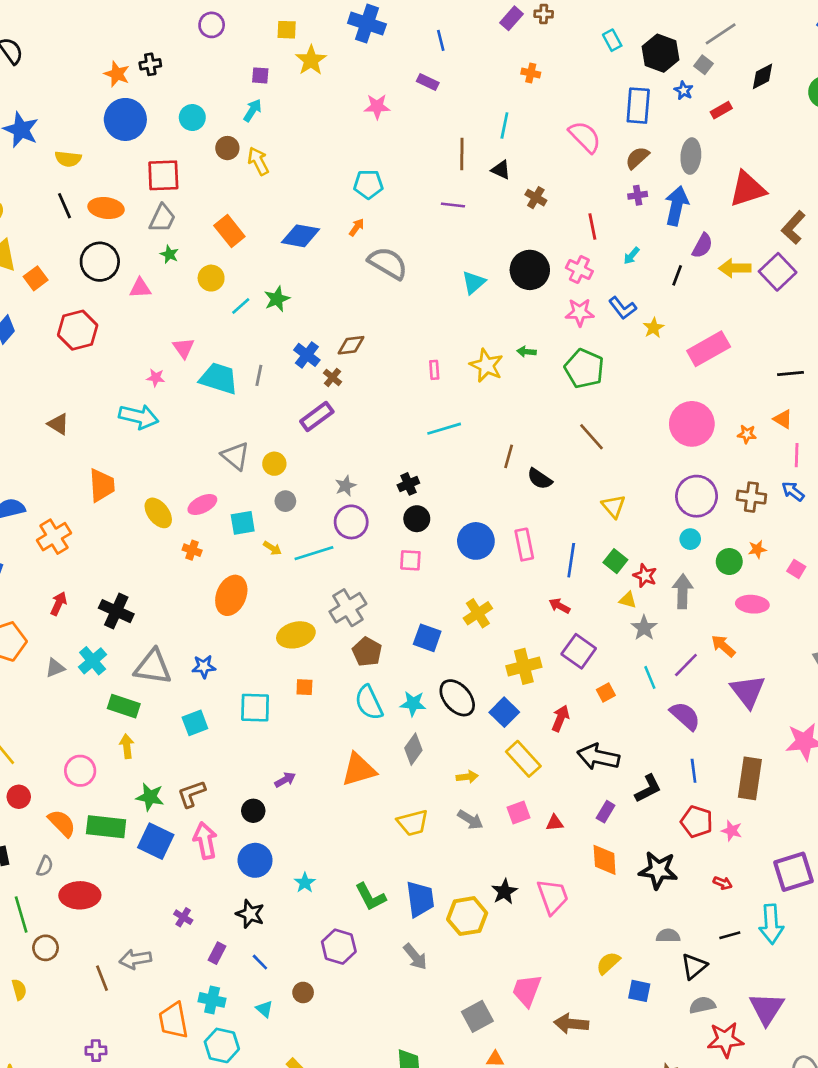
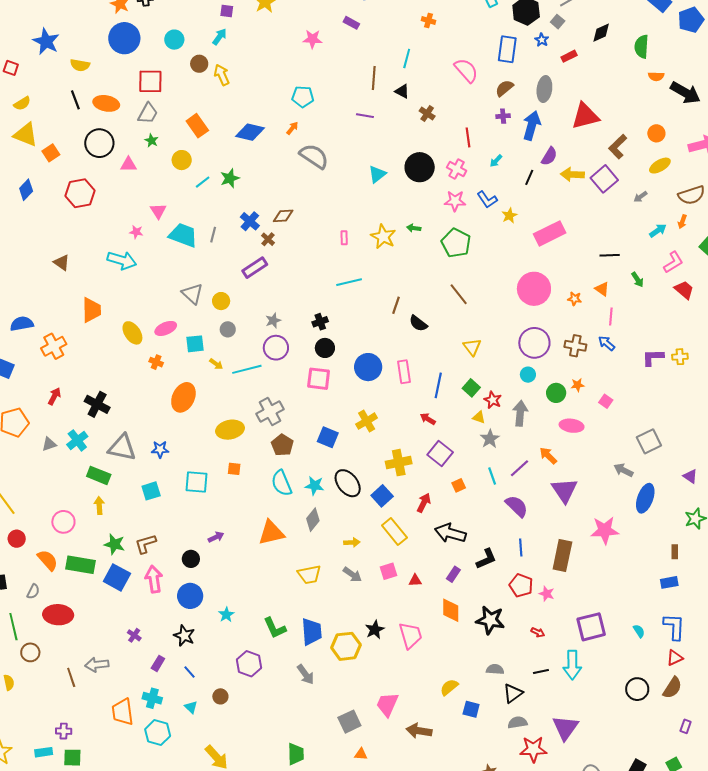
pink square: (410, 560) -> (319, 379), size x1.4

